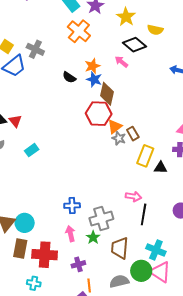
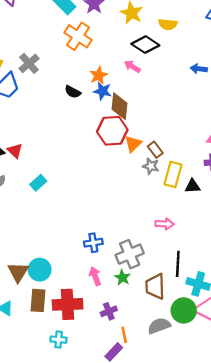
gray cross: (35, 49) -> (29, 63), turned 30
gray star: (119, 138) -> (151, 166), moved
black line: (144, 214) -> (178, 264), moved

